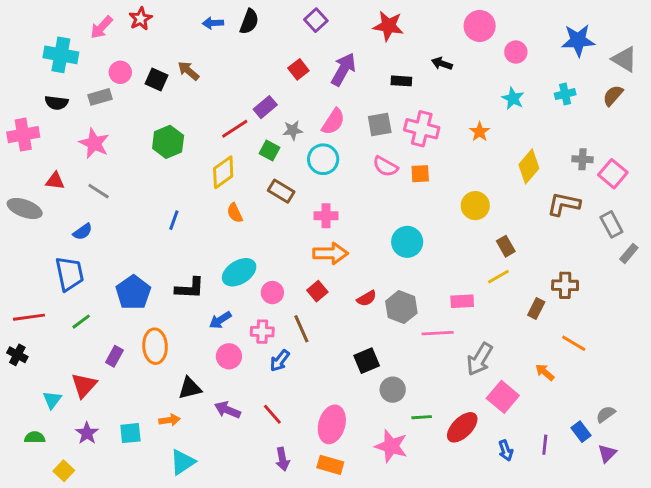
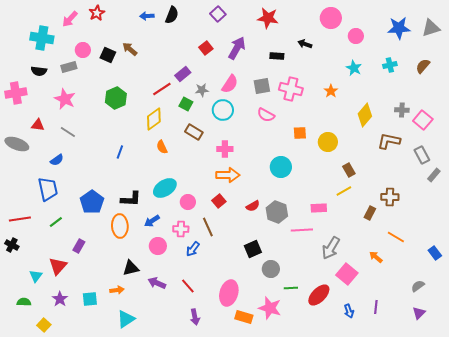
gray triangle: (625, 59) -> (431, 28), moved, turned -48
orange square: (420, 174) -> (300, 133), moved
orange ellipse: (155, 346) -> (120, 226), moved
blue rectangle: (581, 432) -> (435, 253), moved
orange rectangle: (330, 465) -> (244, 317), moved

